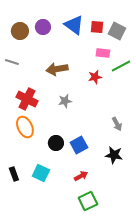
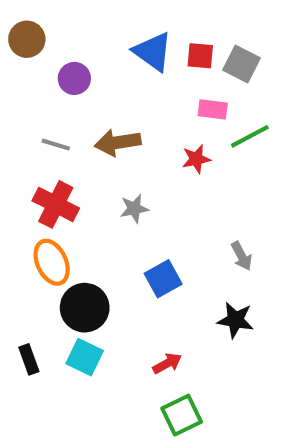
purple circle: (43, 27) -> (74, 78), moved
brown circle: (20, 31) -> (27, 39), moved
gray line: (12, 62) -> (56, 145), moved
black circle: (56, 143) -> (85, 308), moved, size x1.5
blue square: (79, 145) -> (163, 279), moved

